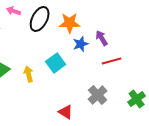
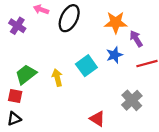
orange star: (70, 23) -> (116, 23), moved
blue star: (81, 44) -> (115, 55), moved

